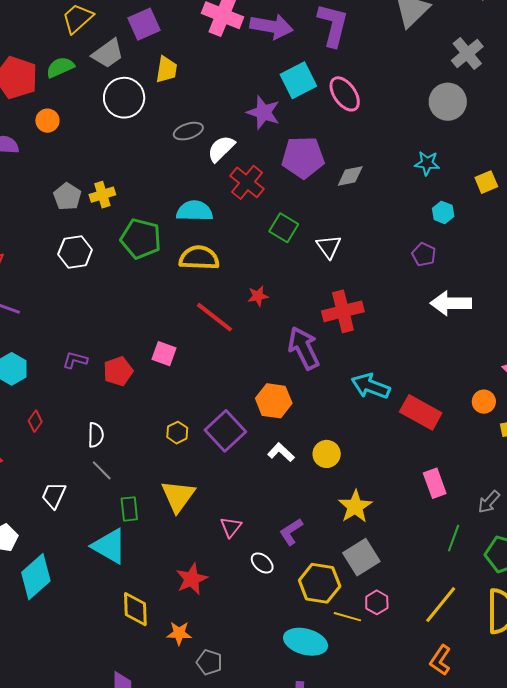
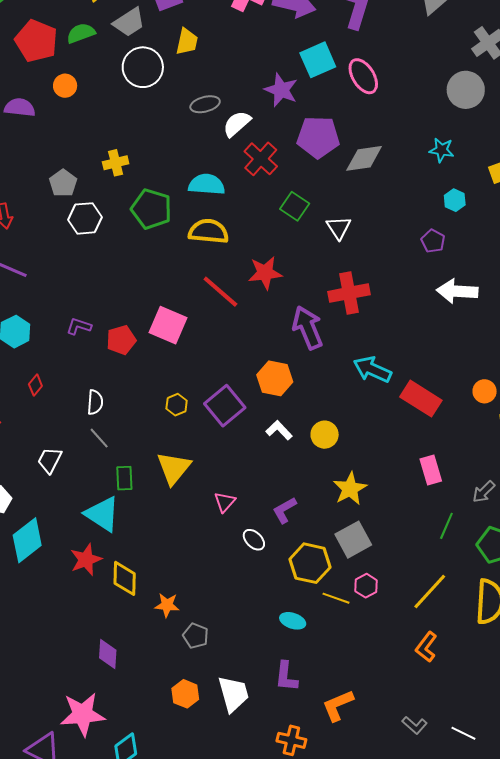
gray diamond: (350, 176) -> (364, 158), size x1.4
gray pentagon: (67, 197) -> (63, 183), moved
red star: (258, 296) -> (265, 273), size x1.6
pink square: (164, 354) -> (168, 325), size x1.5
red star: (192, 579) -> (86, 560), moved
cyan ellipse: (306, 642) -> (293, 621), size x0.6

